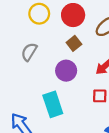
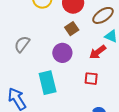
gray semicircle: (29, 52) -> (22, 44), moved

